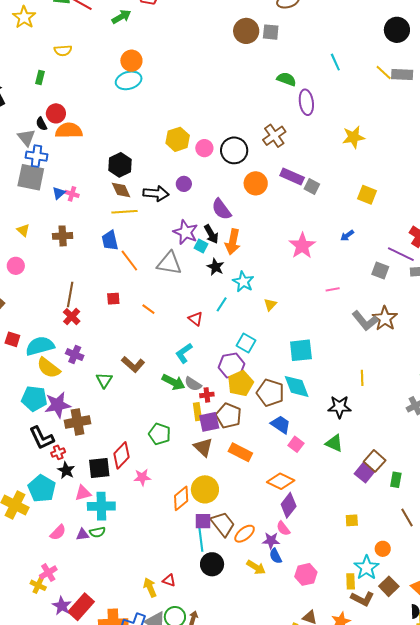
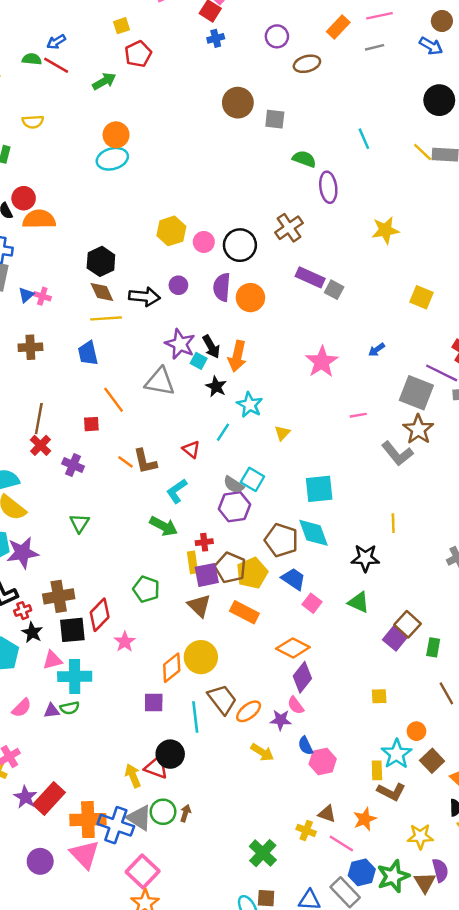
brown circle: (246, 31) -> (238, 103), moved
gray square: (271, 32) -> (275, 119), moved
orange circle: (256, 183) -> (250, 298), moved
yellow square: (367, 195) -> (421, 297), moved
purple semicircle: (221, 209) -> (222, 287), moved, turned 40
orange line: (129, 261) -> (114, 400), moved
gray square: (380, 271) -> (416, 393), size x1.6
orange line: (148, 309) -> (125, 462), moved
brown star: (385, 318) -> (418, 429), moved
purple cross: (75, 355) -> (73, 465), moved
brown L-shape: (133, 364) -> (145, 461), moved, turned 35
yellow pentagon: (240, 383) -> (252, 573), moved
gray semicircle: (193, 384) -> (234, 485), moved
brown cross: (78, 422) -> (59, 596), moved
pink star: (142, 477) -> (125, 642), turned -30
purple square: (203, 521) -> (154, 702), moved
blue semicircle: (276, 556) -> (305, 746), moved
black circle: (212, 564) -> (170, 754), moved
red triangle: (169, 580) -> (156, 767), size x1.5
brown square: (389, 586) -> (432, 761), moved

